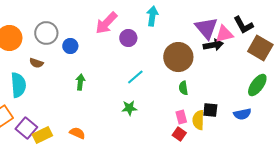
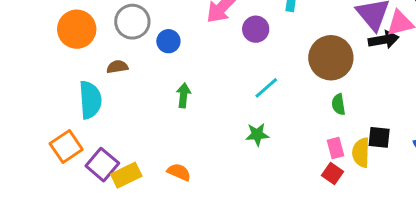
brown semicircle: (36, 63) -> (117, 67), turned 152

